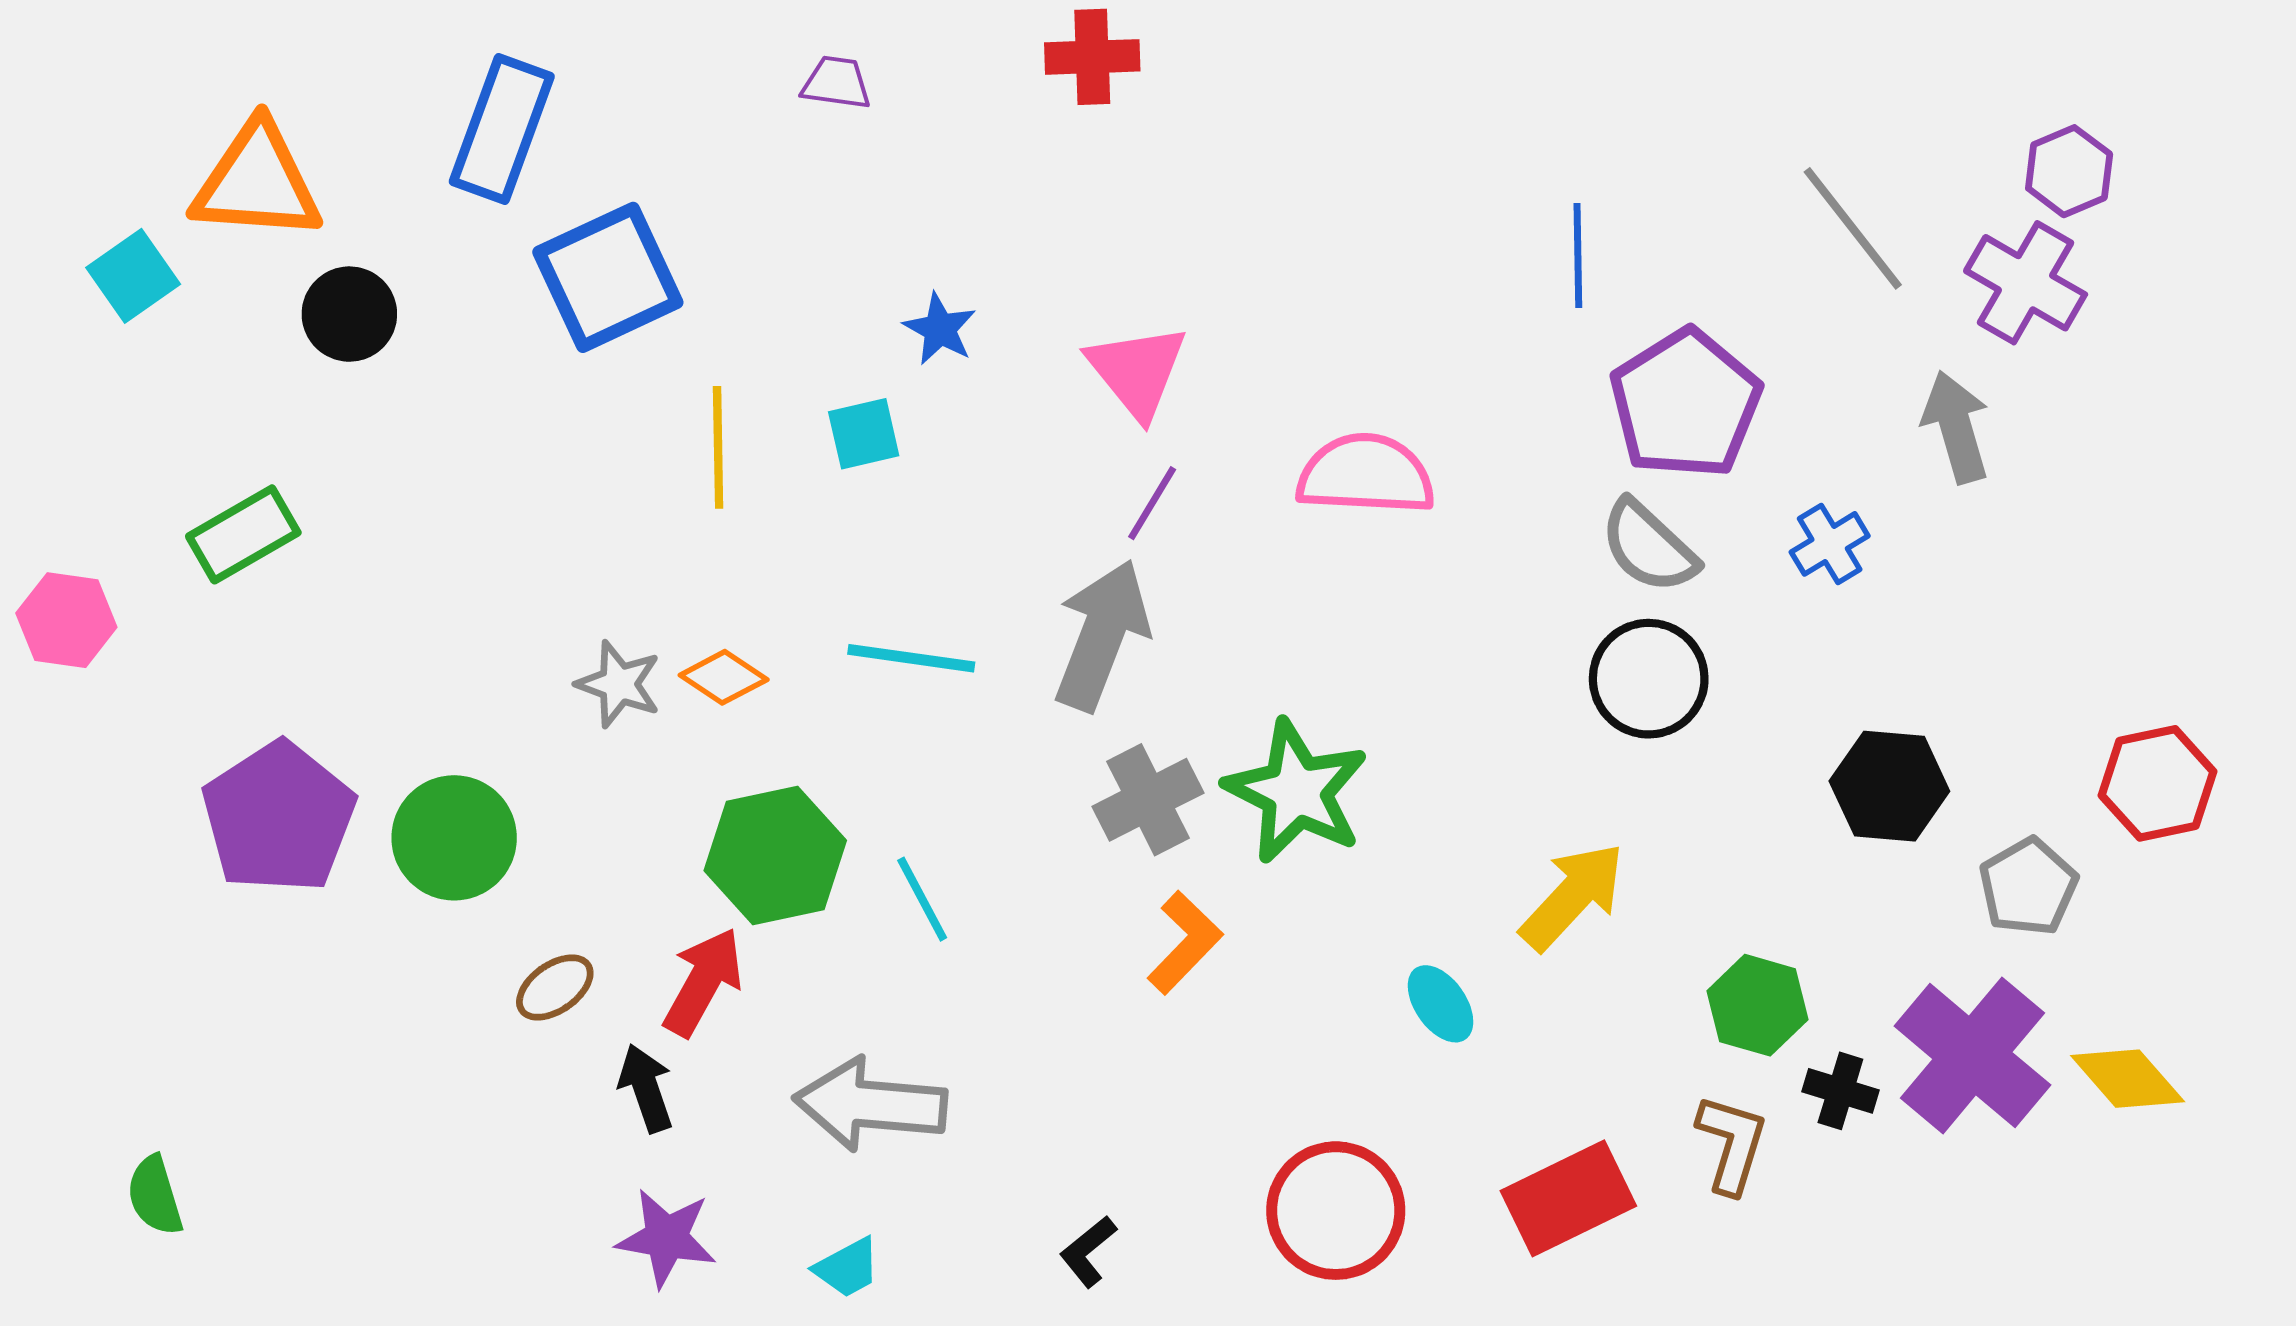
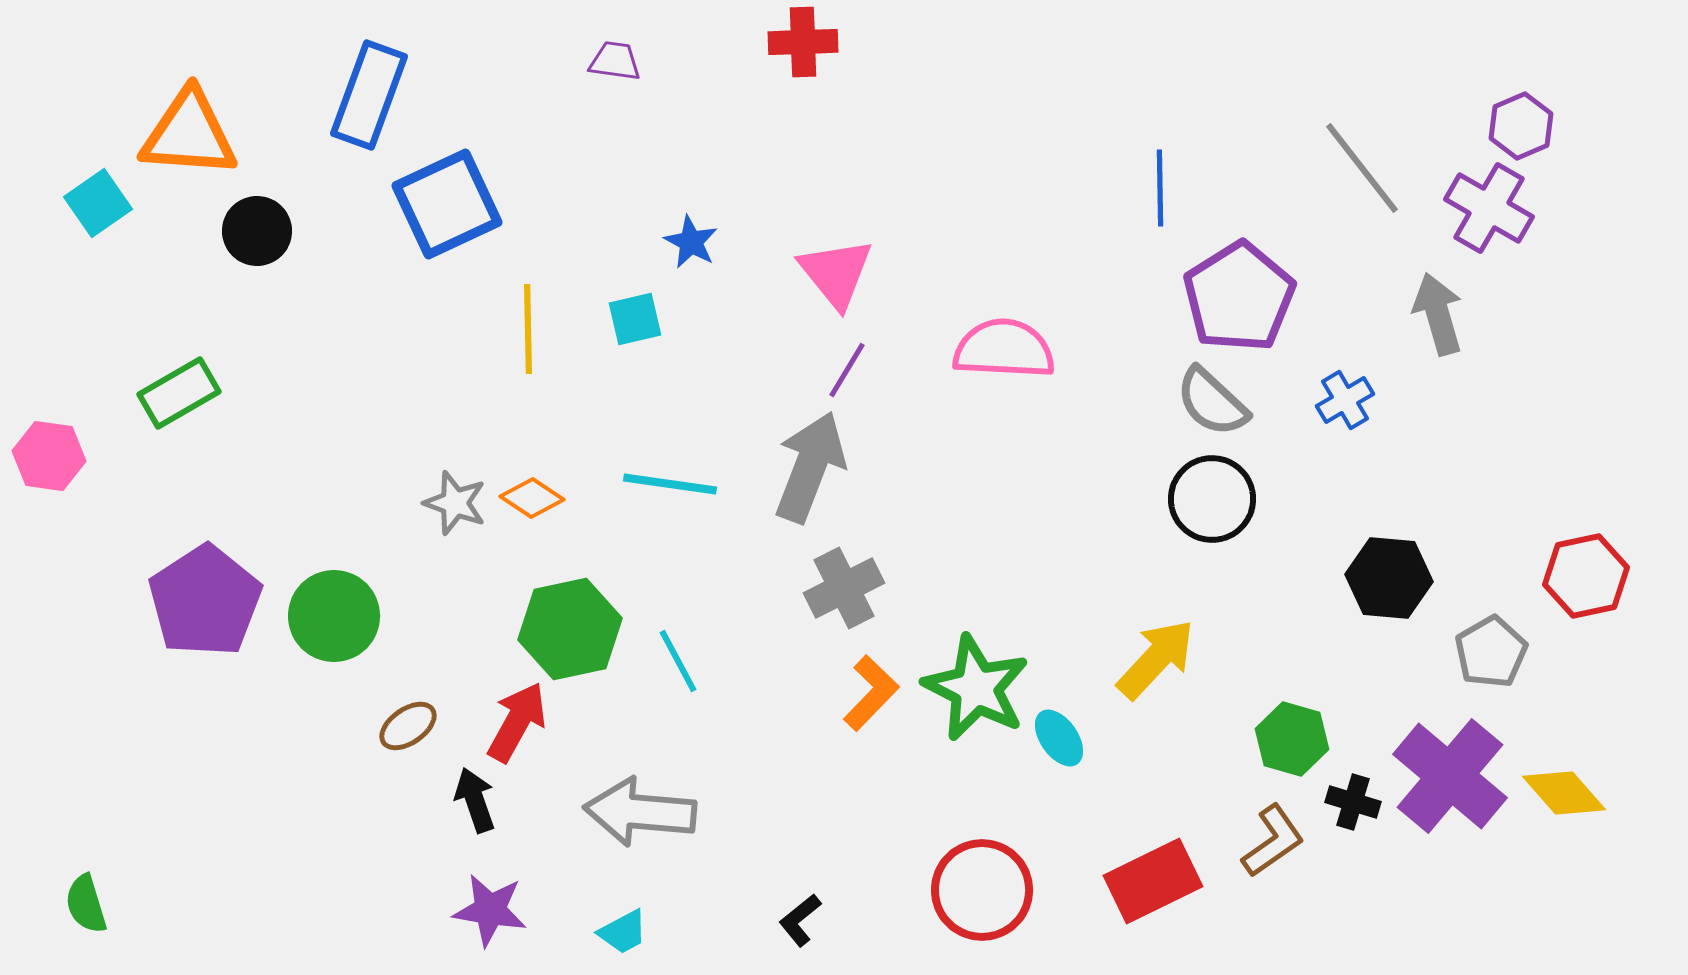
green star: (1296, 792) -> (976, 688), moved
brown L-shape: (1732, 1144) -> (1273, 841), turned 38
green semicircle: (155, 1196) -> (86, 904), moved

